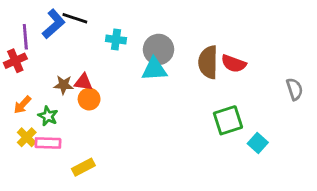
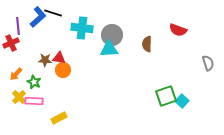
cyan cross: (116, 40) -> (82, 28), size x1.5
brown semicircle: (208, 62) -> (147, 44), size x0.7
red semicircle: (234, 64) -> (178, 30), moved
green square: (228, 120) -> (166, 96), moved

